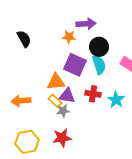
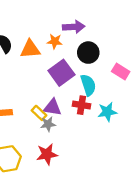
purple square: (75, 65) -> (61, 73), turned 30
cyan semicircle: (99, 65) -> (88, 85), moved
orange triangle: (56, 82) -> (30, 49), moved
cyan star: (116, 100) -> (107, 112), turned 30

